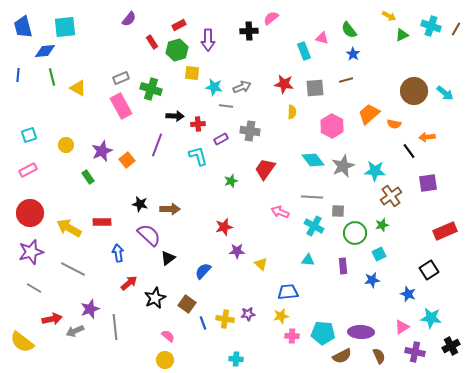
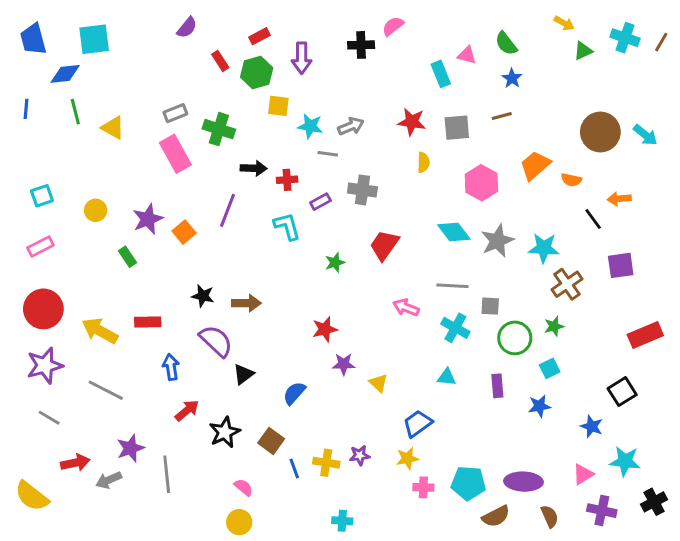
blue trapezoid: (288, 292) -> (418, 424), turned -30

